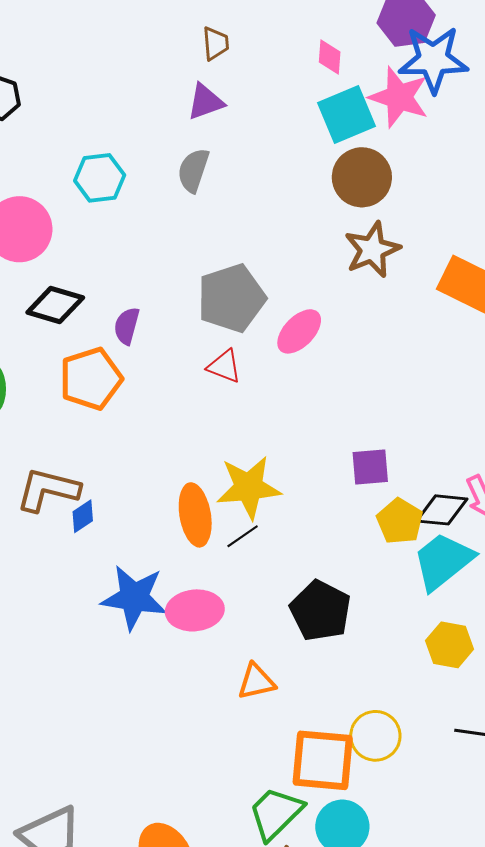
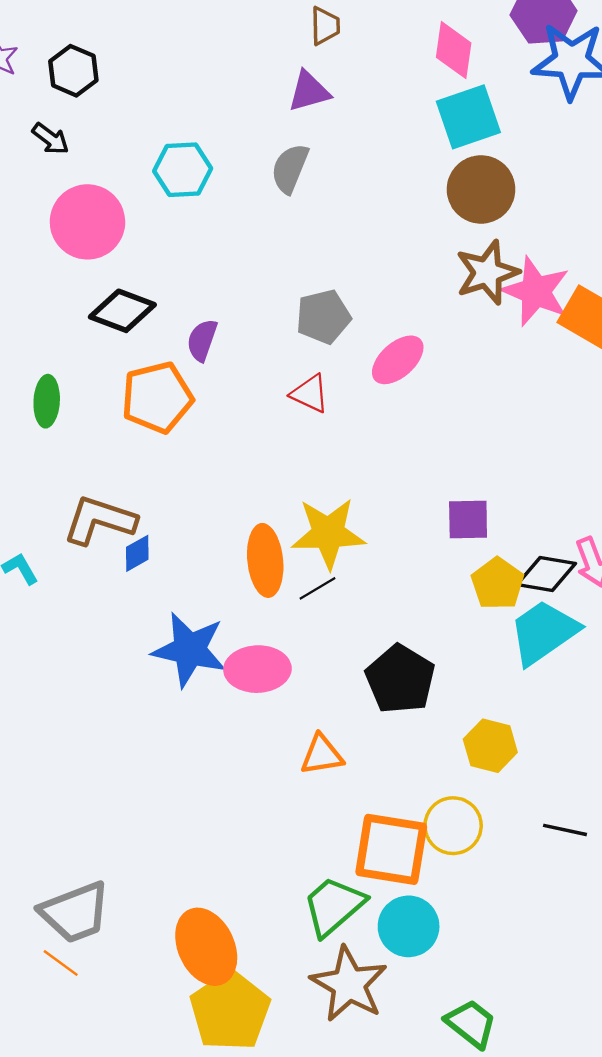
pink diamond: (330, 57) -> (454, 50), size x1.4
pink star: (399, 97) -> (536, 291), moved
gray pentagon: (231, 298) -> (323, 317), size x0.7
yellow hexagon: (450, 645) -> (490, 746), moved

